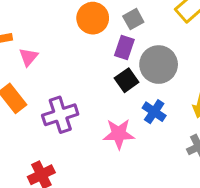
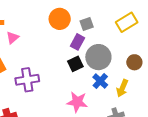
blue cross: (154, 112) -> (100, 81), moved
pink star: (119, 134) -> (77, 102), moved

